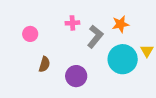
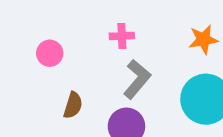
gray L-shape: (95, 37) -> (137, 79), moved

